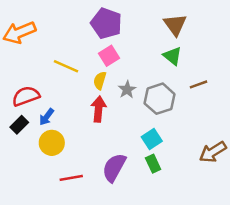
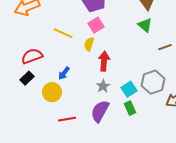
gray star: (127, 90) -> (103, 86), moved
gray hexagon: (160, 99) -> (153, 82), moved
red arrow: (99, 109) -> (104, 61), moved
blue arrow: (47, 117) -> (64, 73), moved

